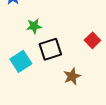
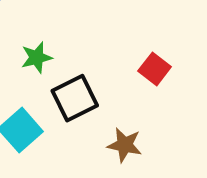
brown star: (72, 76) -> (125, 145), turned -30

